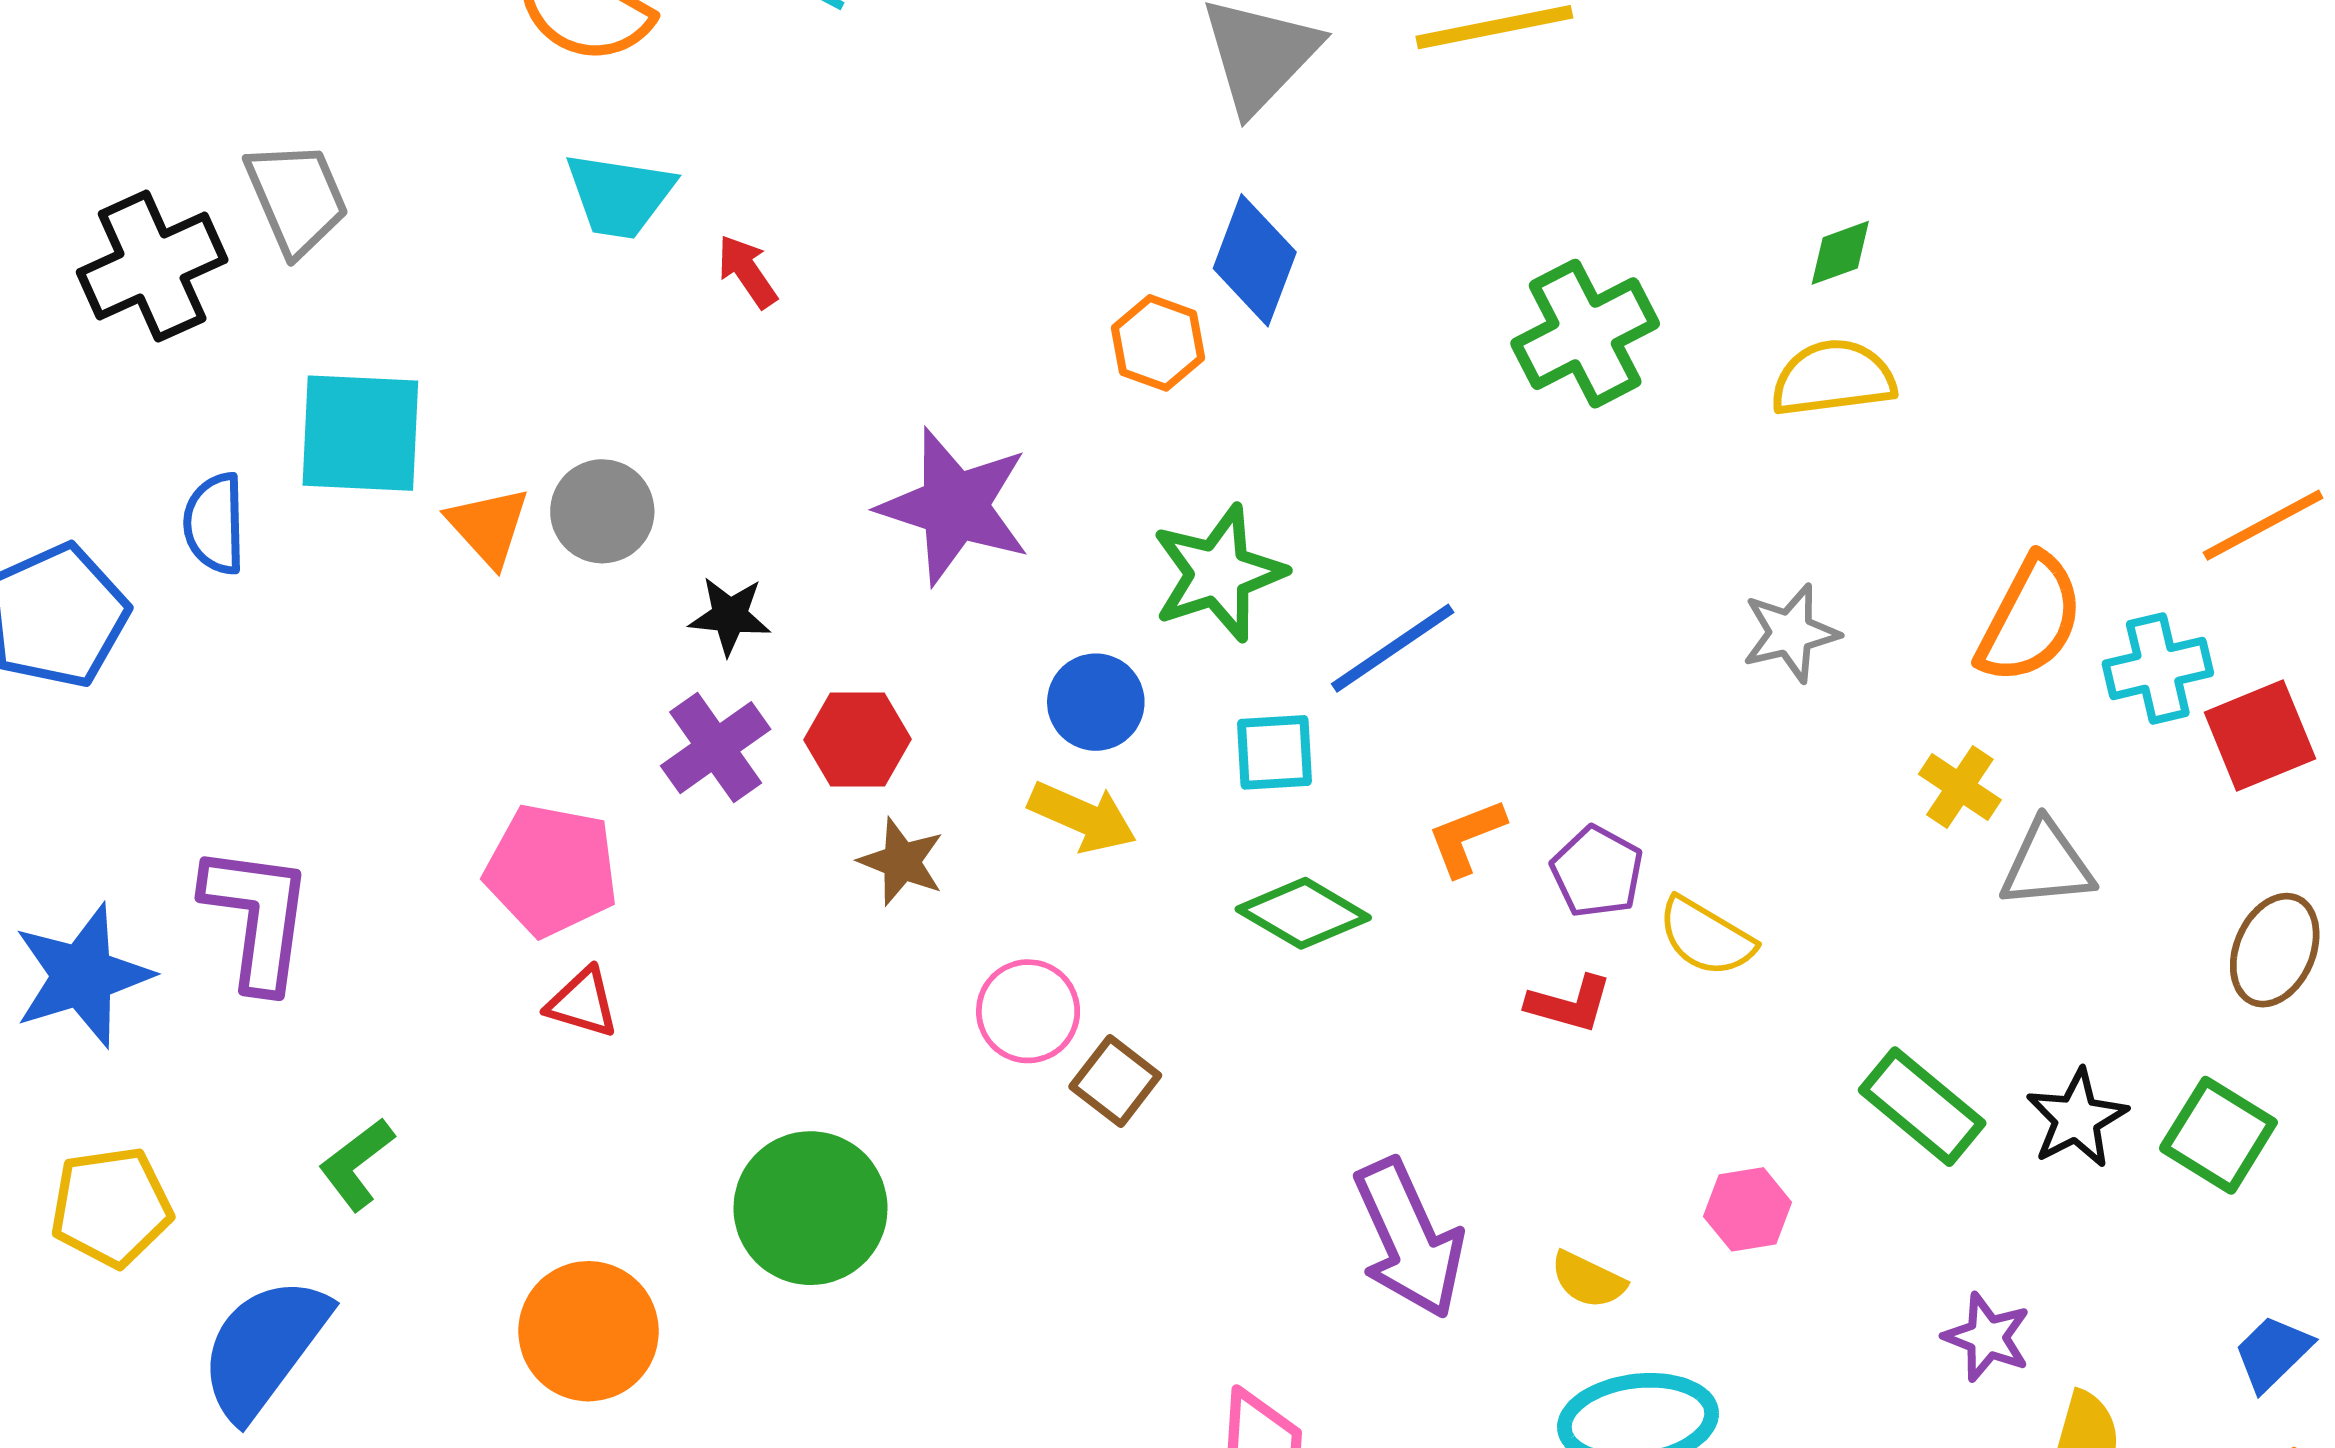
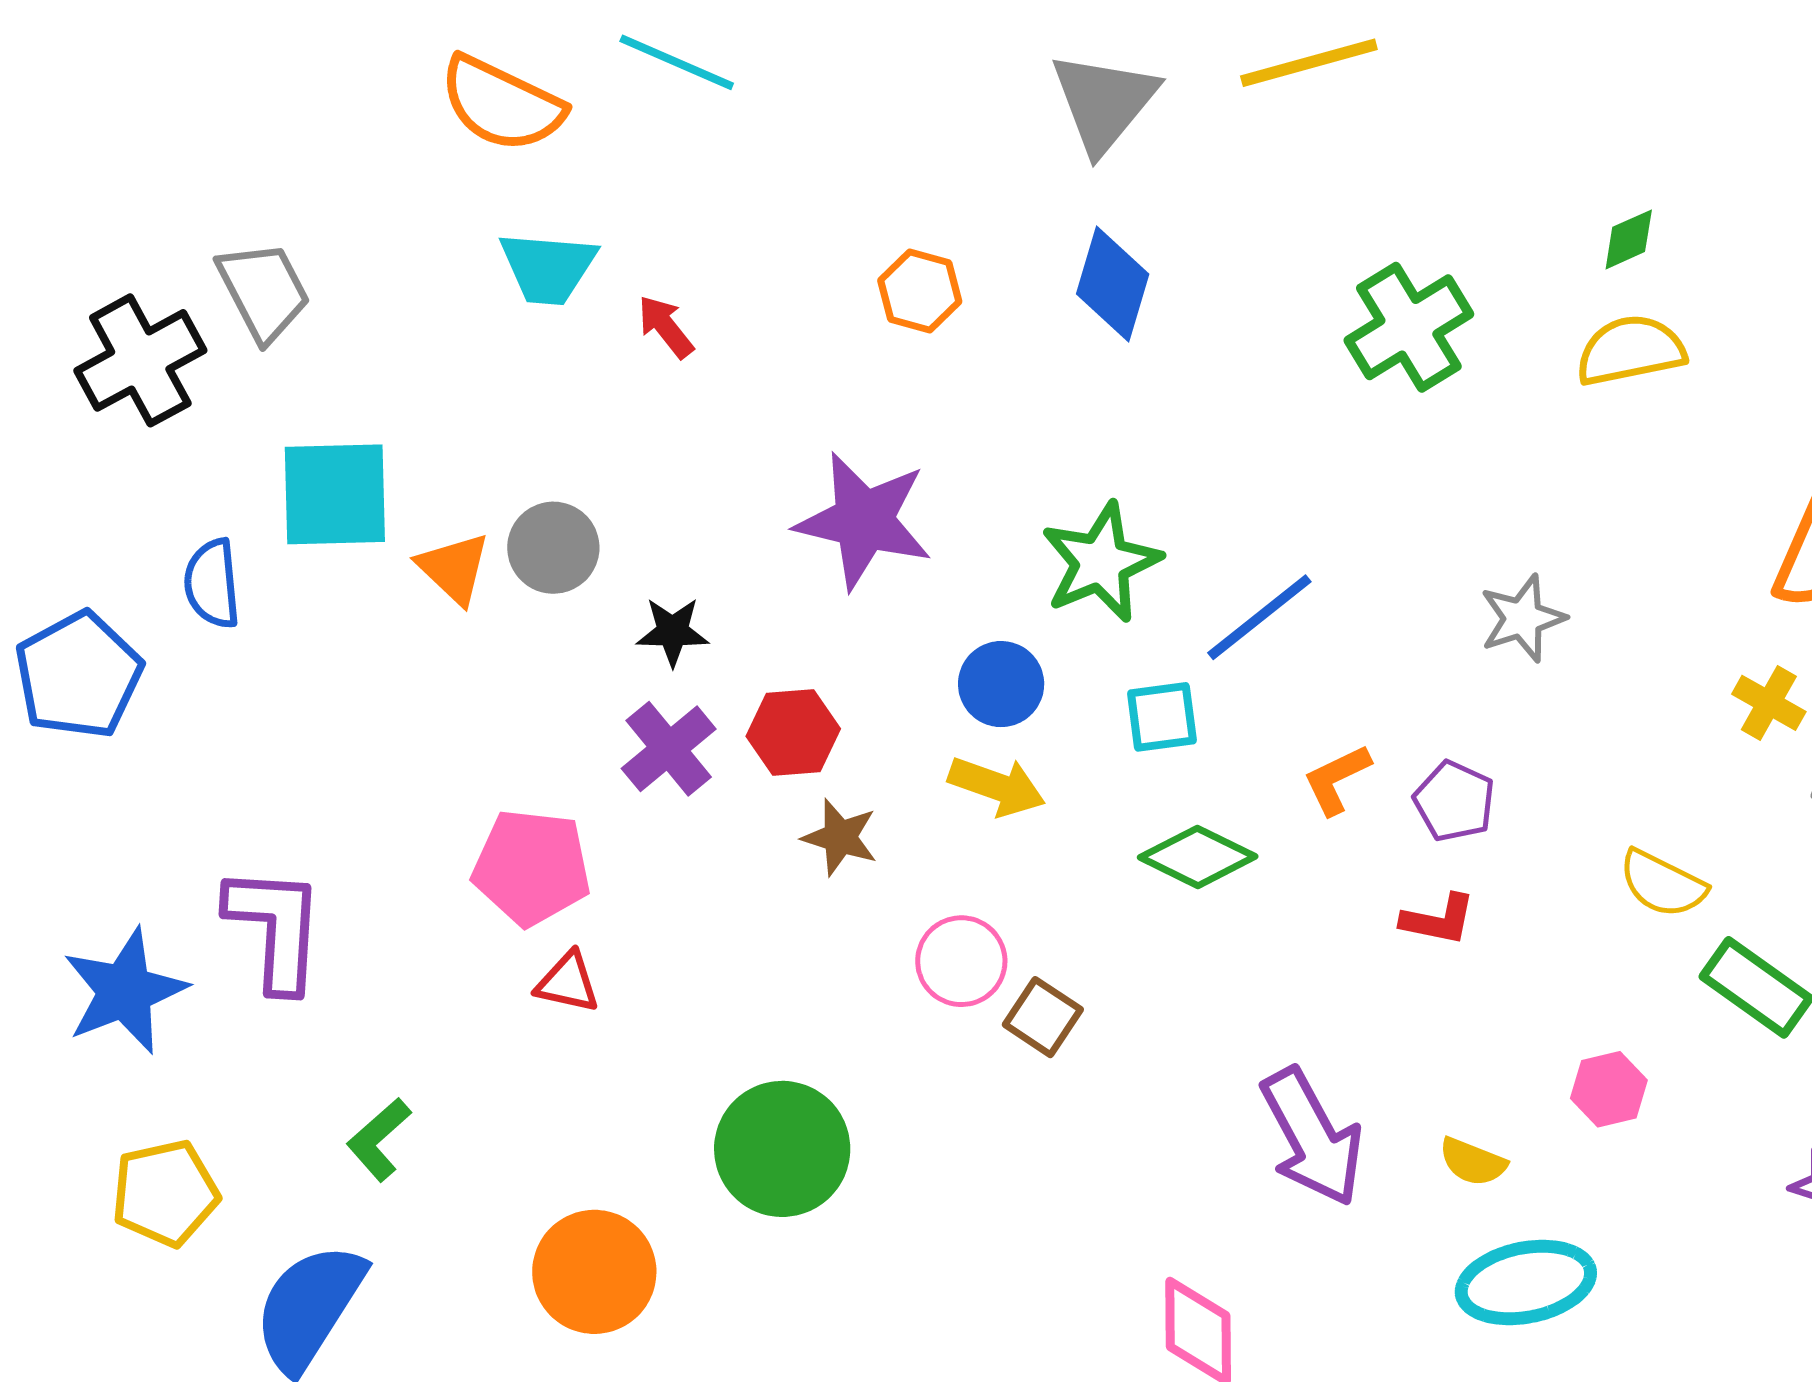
orange hexagon: (1158, 343) -> (920, 291), moved
gray star: (1791, 633) -> (1523, 618), moved
yellow semicircle: (1706, 937) -> (1663, 884), moved

